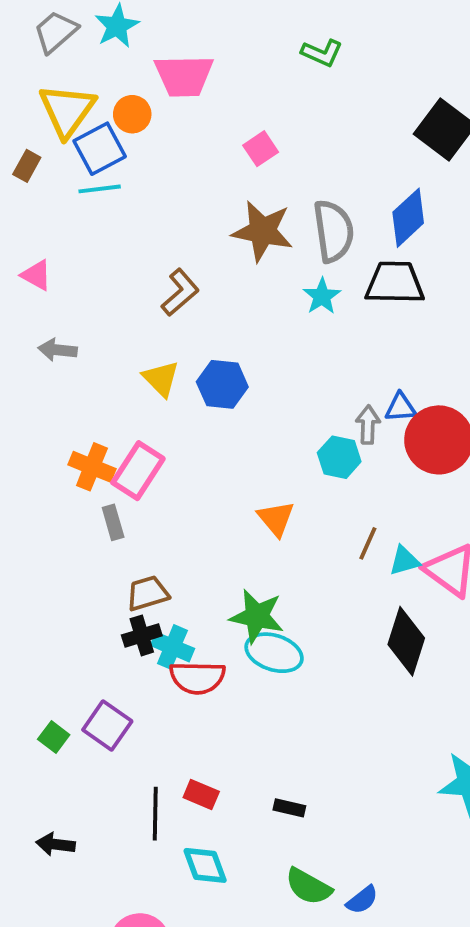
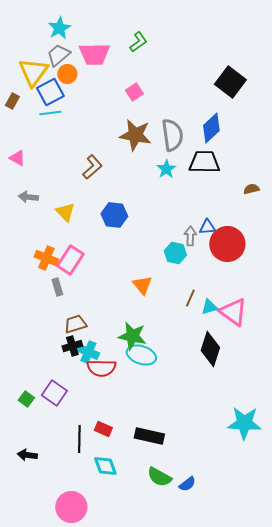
gray trapezoid: (56, 32) -> (58, 55), moved
green L-shape: (322, 53) -> (138, 42), moved, turned -60
yellow triangle: (161, 379) -> (65, 212), moved
black rectangle: (289, 808) -> (149, 436), size x1.8

